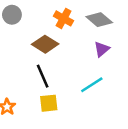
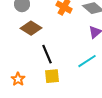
brown diamond: (45, 44) -> (31, 28), moved

